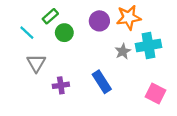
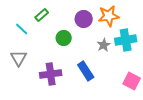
green circle: (64, 33) -> (64, 38), moved
gray triangle: (36, 63) -> (19, 58), moved
purple cross: (61, 85) -> (51, 74), size x1.5

